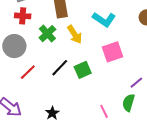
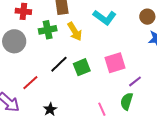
green cross: (47, 34) -> (48, 30), turned 30
pink square: (112, 52) -> (115, 63), moved
red line: (28, 72) -> (30, 83), moved

